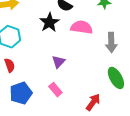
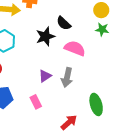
gray arrow: (111, 42) -> (67, 77), moved

